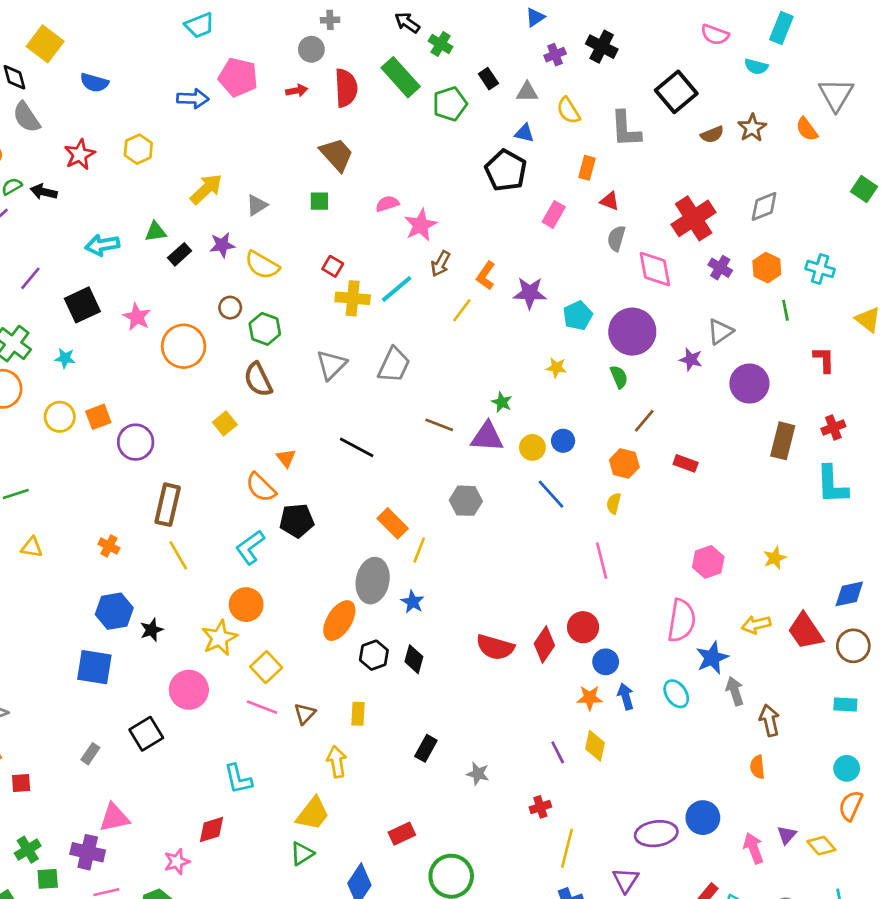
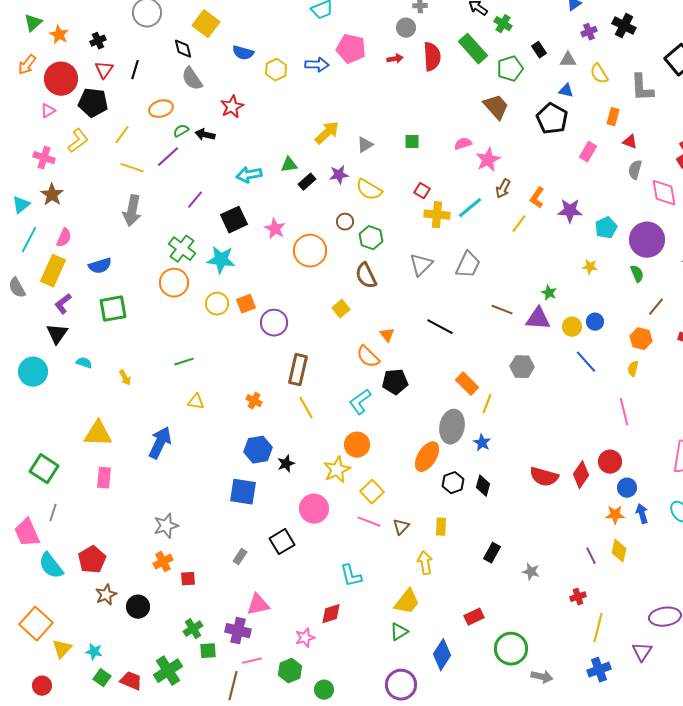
yellow hexagon: (138, 149) -> (276, 70), moved
brown trapezoid: (337, 154) -> (496, 107), moved
cyan star: (65, 358) -> (221, 260), size x1.8

